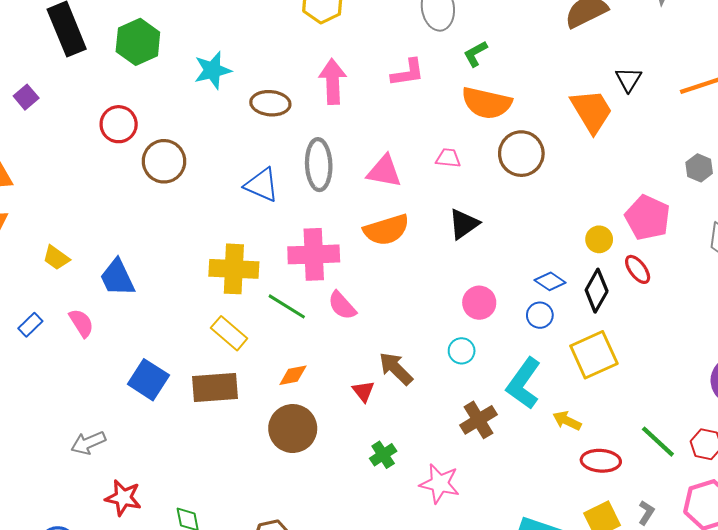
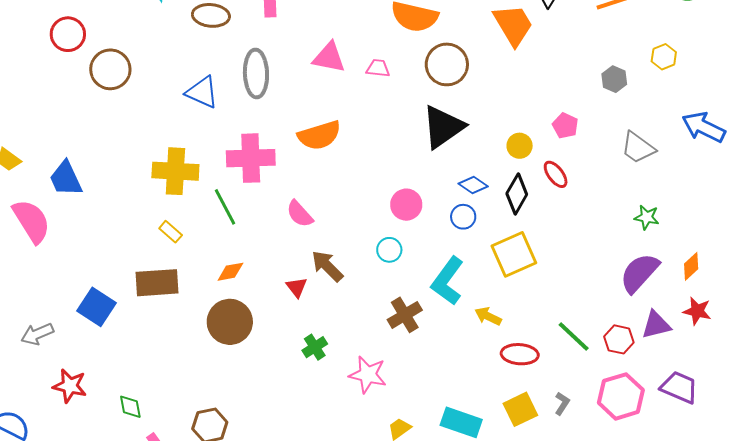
pink triangle: (384, 171) -> (329, 57), moved
pink pentagon: (648, 218) -> (565, 126), size x0.6
black triangle: (464, 224) -> (443, 127), moved, size x1.5
green line: (287, 306) -> (225, 207), turned 30
pink semicircle: (342, 306) -> (300, 214), moved
pink semicircle: (81, 323) -> (32, 221), size x1.6
yellow rectangle: (229, 333) -> (171, 232), size x0.7
blue square: (148, 380) -> (96, 307), moved

